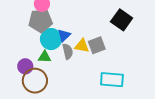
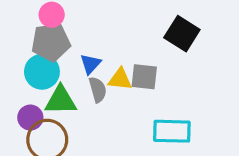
cyan circle: (51, 39) -> (42, 72), moved
gray square: (97, 45) -> (144, 77), turned 30
green triangle: (45, 57) -> (61, 100), size x1.5

